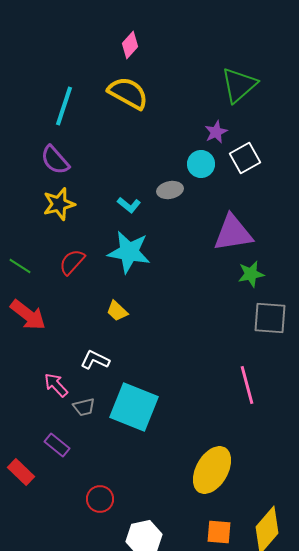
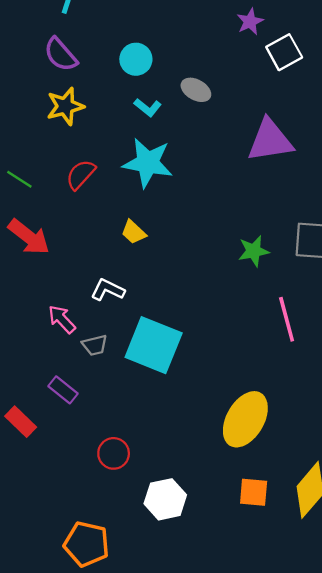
cyan circle: (201, 164) -> (136, 59), moved
gray ellipse: (170, 190) -> (196, 90), turned 40
green star: (251, 274) -> (254, 251), moved

